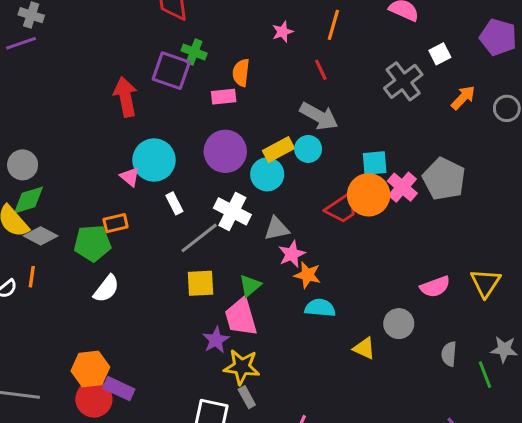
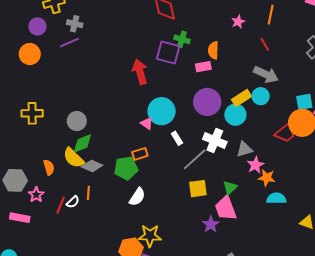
yellow star: (242, 367) -> (150, 236), moved

